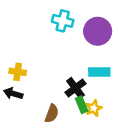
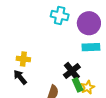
cyan rectangle: (99, 72) -> (91, 47), moved
black arrow: (13, 94) -> (20, 77), turned 35

